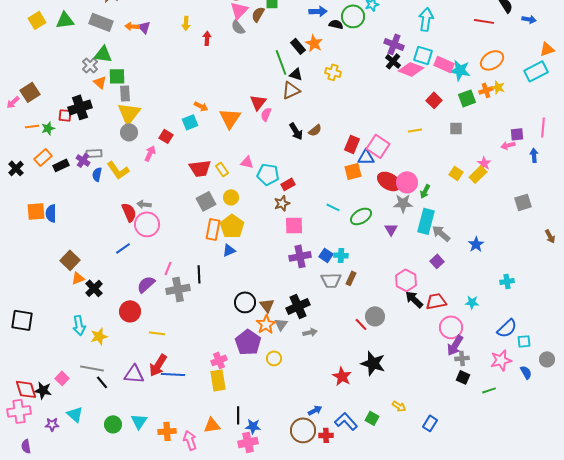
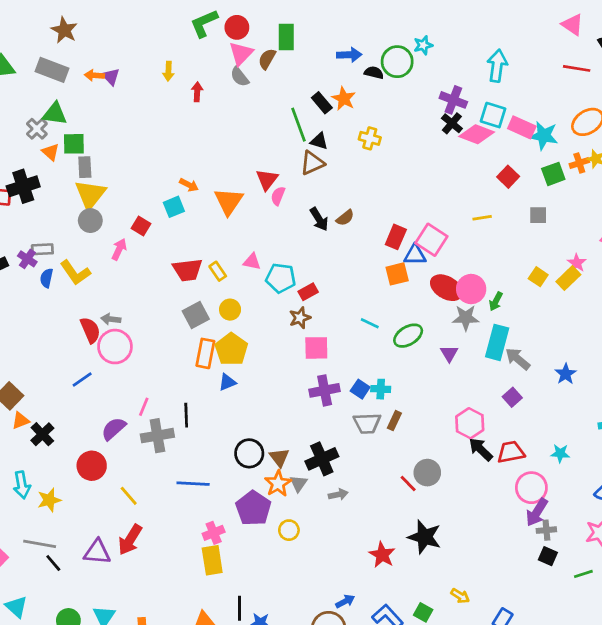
yellow line: (157, 333) -> (129, 496), turned 42
blue line: (173, 374) -> (193, 484), moved

